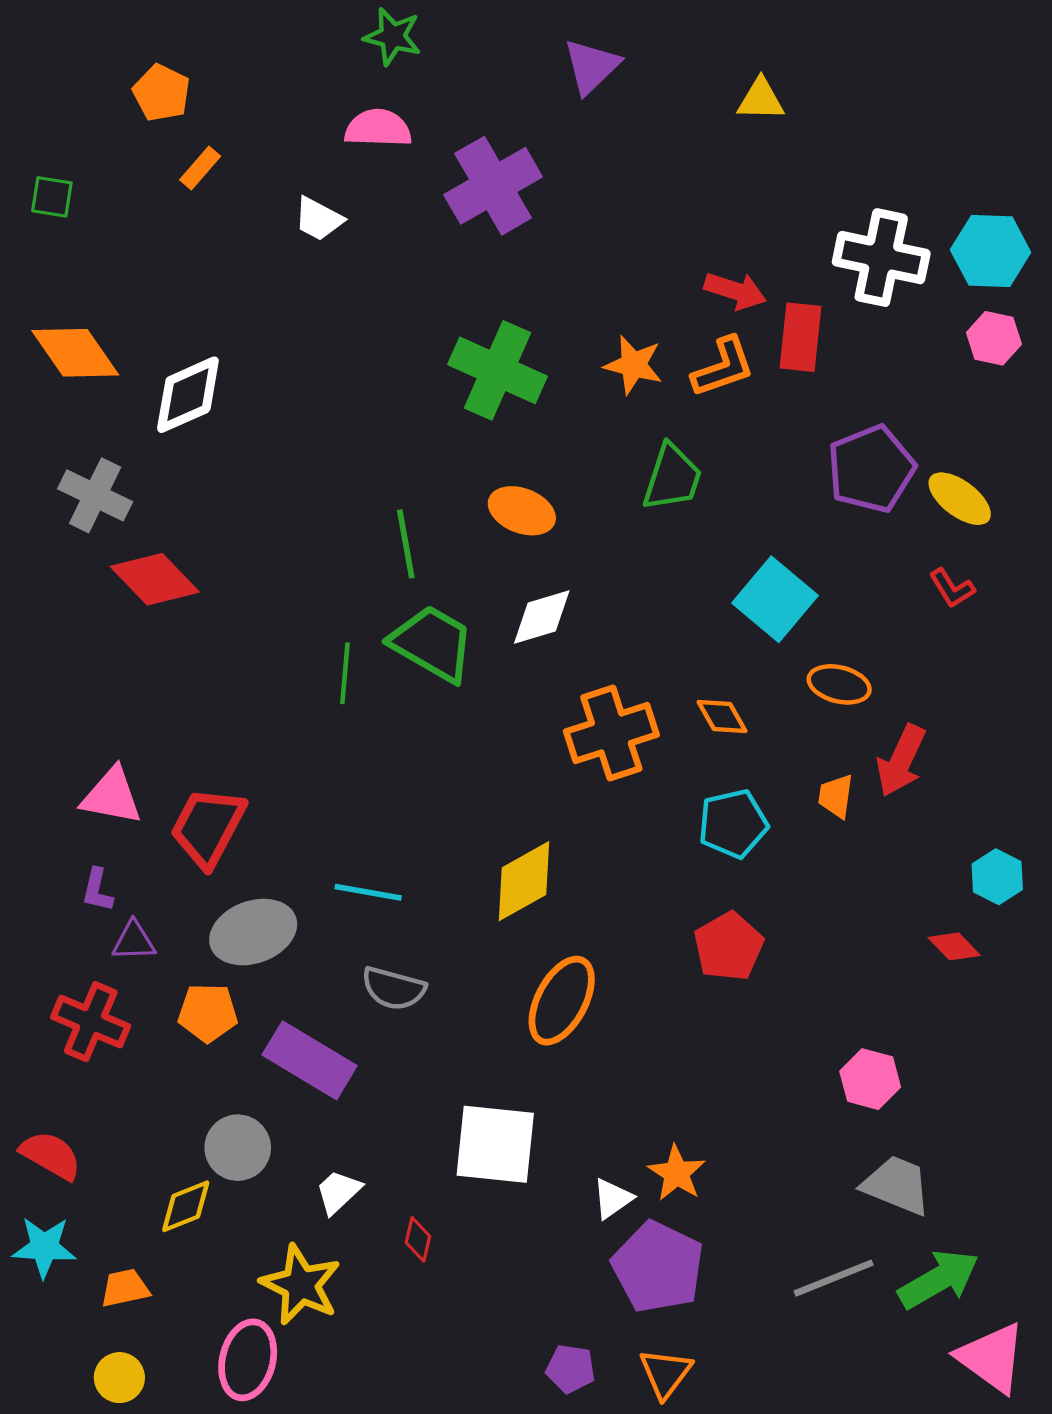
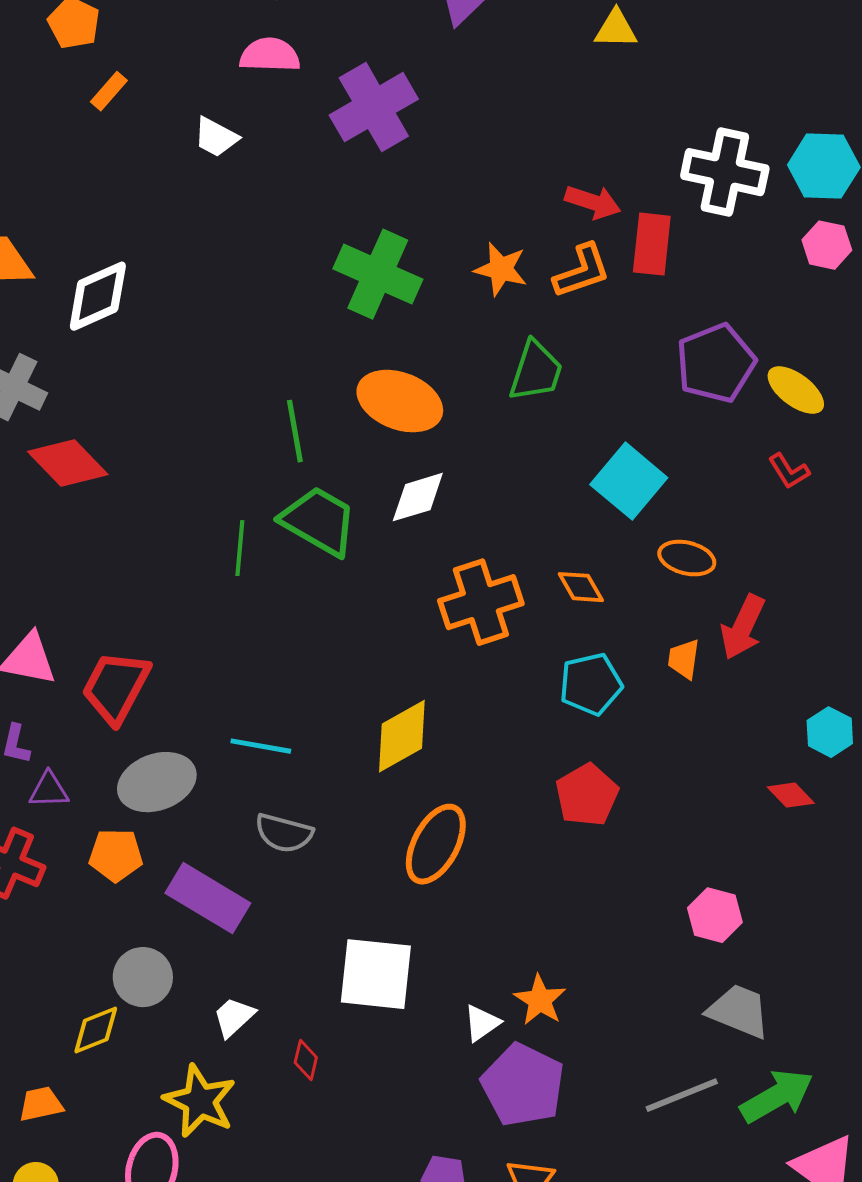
orange ellipse: (522, 511) -> (400, 401), size x1.4

